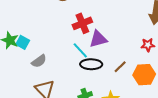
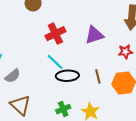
purple triangle: (98, 39) -> (94, 35), moved
brown line: (120, 67) -> (98, 76), turned -56

